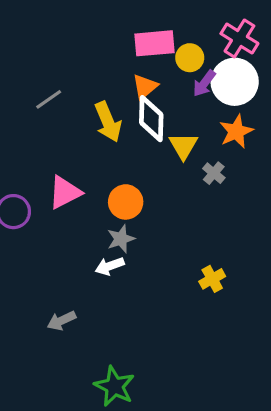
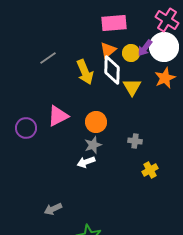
yellow circle: (190, 58) -> (131, 53), moved
gray cross: (214, 173) -> (135, 141), moved, turned -32
gray arrow: (62, 321) -> (53, 209), moved

